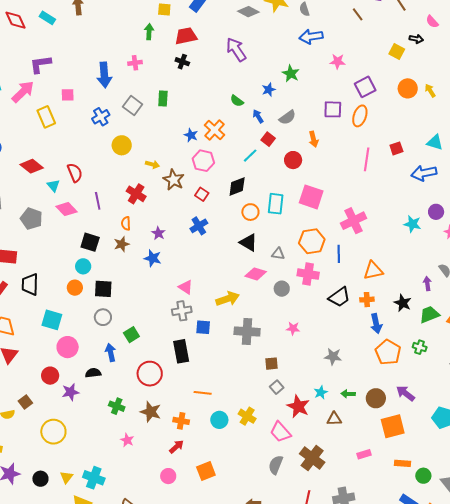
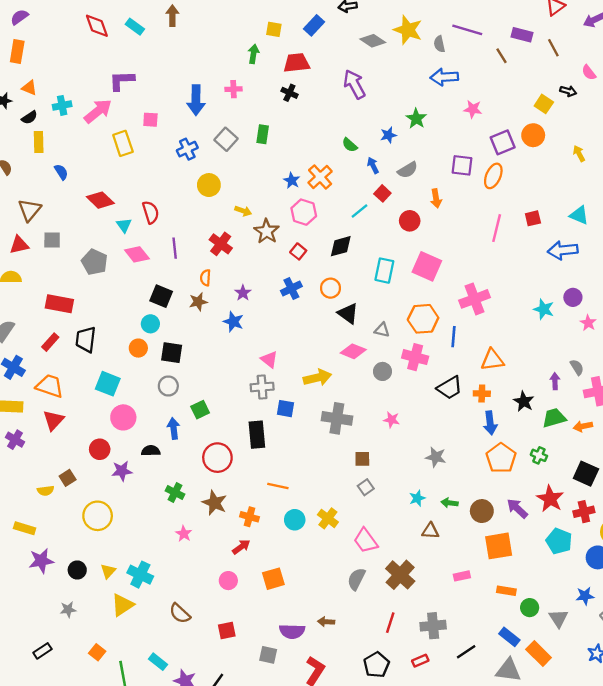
orange circle: (408, 88) -> (533, 135), moved
orange circle: (250, 212) -> (330, 288), moved
red star: (298, 406) -> (550, 499), moved

